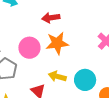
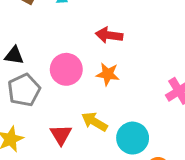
orange star: (57, 43) -> (108, 74), size x0.7

